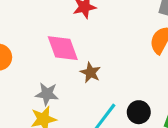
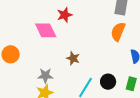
pink diamond: (63, 48) -> (46, 30), moved

